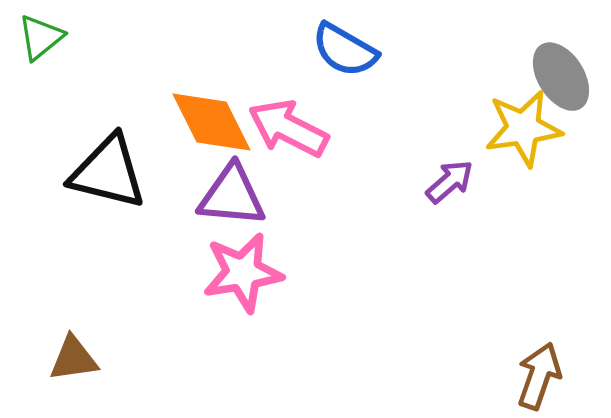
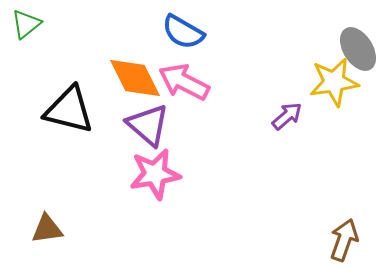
blue semicircle: (345, 50) -> (183, 32), moved
purple triangle: (232, 196) -> (148, 125), turned 36

